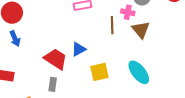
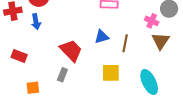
brown line: (112, 25) -> (125, 43), moved
blue triangle: (79, 49) -> (102, 37), moved

